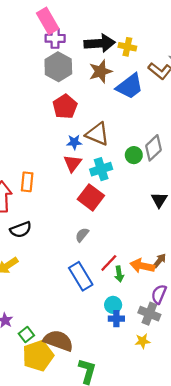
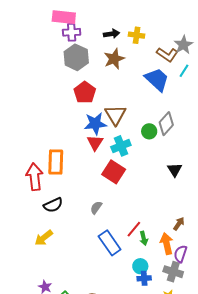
pink rectangle: (48, 21) -> (64, 17), turned -50
black arrow: (100, 43) -> (112, 34), size x0.6
blue trapezoid: (130, 86) -> (157, 79), moved, turned -96
brown triangle: (97, 134) -> (115, 115), turned 40
blue star: (74, 142) -> (95, 124), size x1.6
orange rectangle: (27, 182) -> (56, 162), size x1.4
gray semicircle: (82, 235) -> (96, 208), moved
orange arrow: (142, 266) -> (167, 244), moved, turned 70

